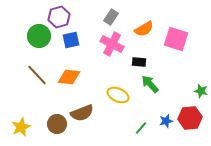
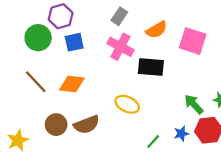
black rectangle: (139, 62) -> (151, 67), size x1.6
green arrow: (150, 84) -> (194, 104), moved
brown circle: (57, 124) -> (56, 125), moved

